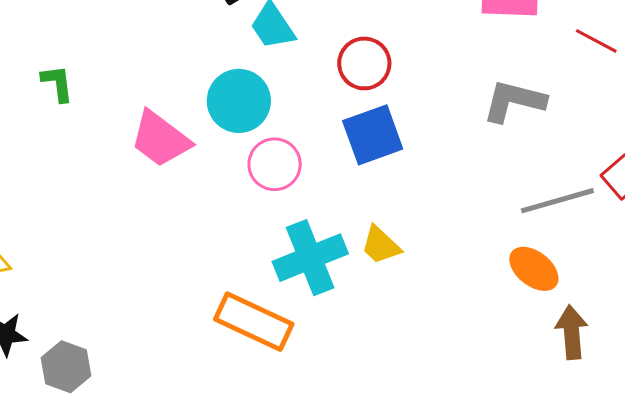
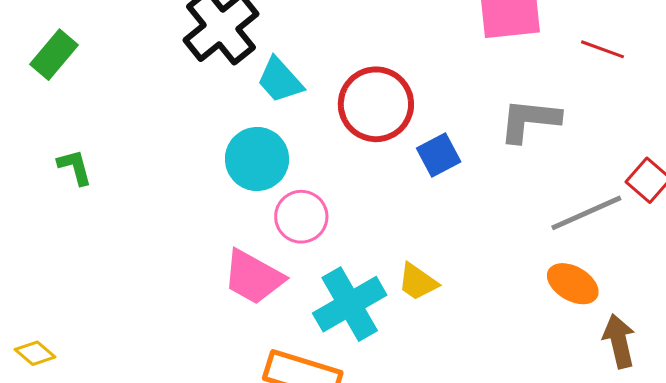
red circle: (364, 63) -> (376, 104), size x1.4
blue square: (373, 135) -> (439, 155), moved, size x0.7
pink trapezoid: (160, 139) -> (253, 277), moved

